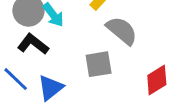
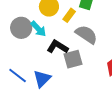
black L-shape: (33, 44) -> (58, 47), moved

